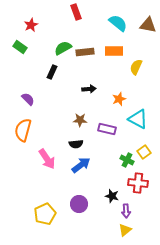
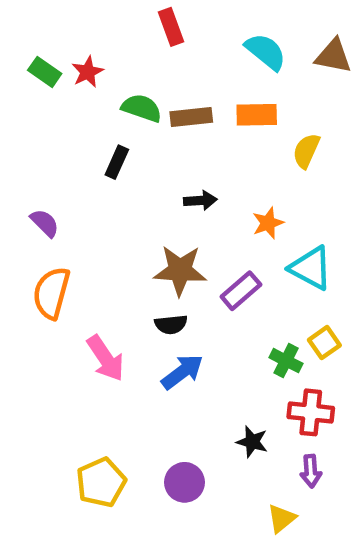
red star: (31, 25) -> (88, 72), moved
green rectangle: (20, 47) -> (45, 72), moved
green semicircle: (63, 48) -> (142, 108), turned 48
purple semicircle: (28, 99) -> (45, 223), moved
brown star: (80, 120) -> (180, 270), size x1.6
purple rectangle: (107, 129) -> (241, 291), turned -54
purple circle: (79, 204) -> (185, 482), moved
purple arrow: (126, 211) -> (311, 471), moved

